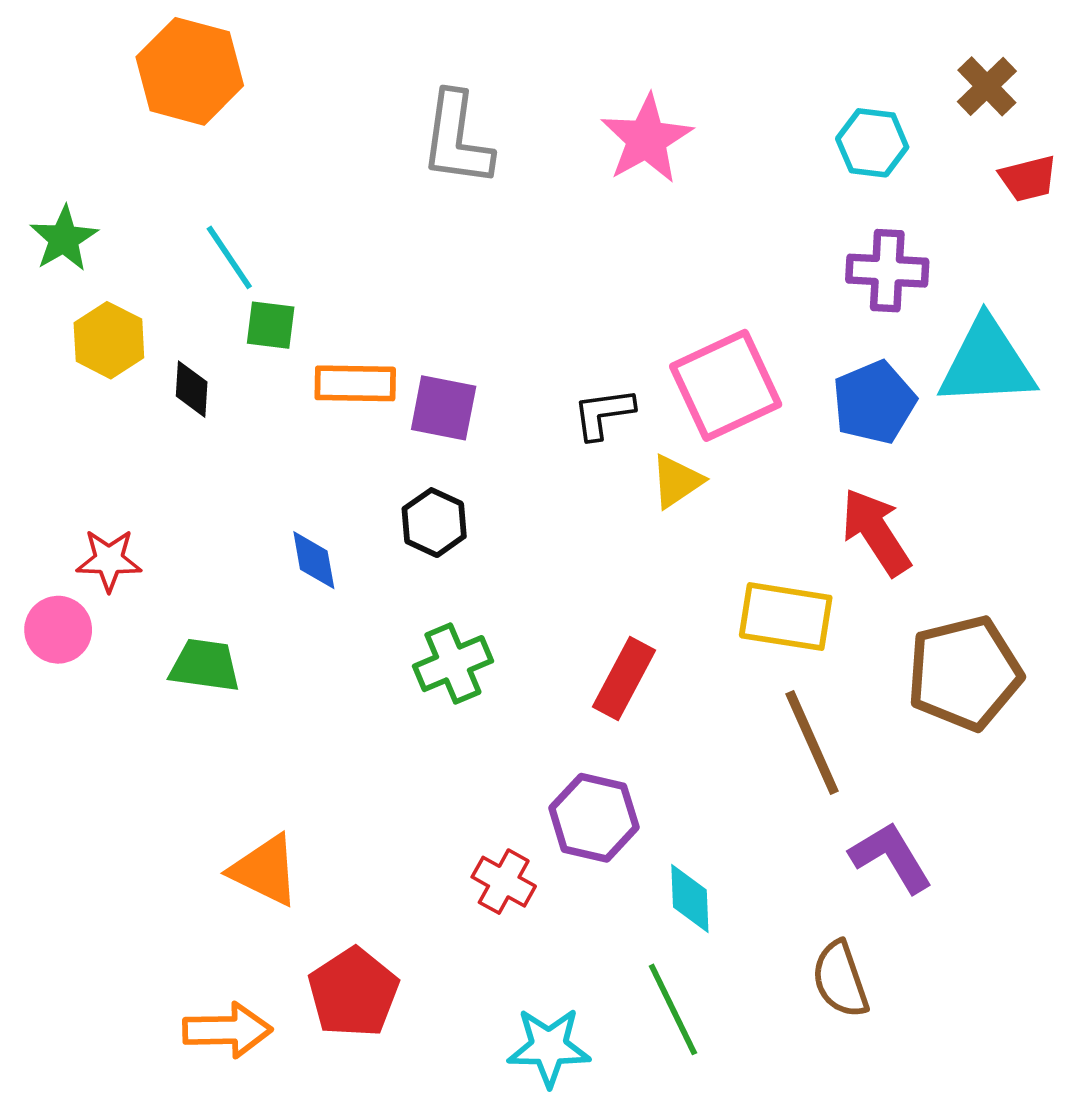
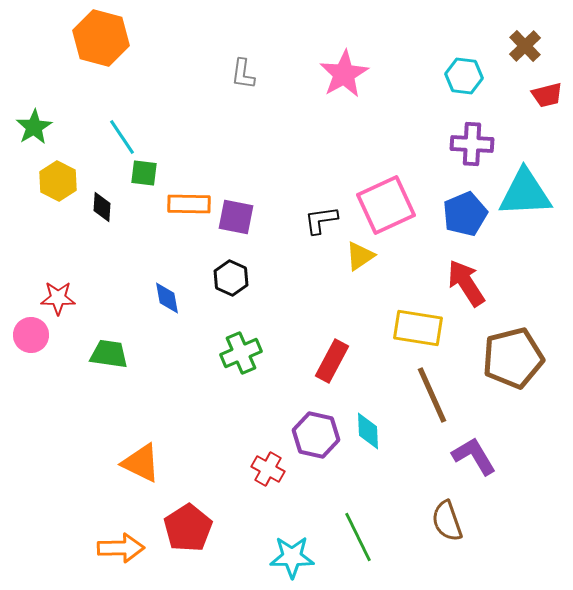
gray L-shape: (457, 139) -> (243, 74), size x0.6
cyan diamond: (690, 899) -> (368, 431), moved

